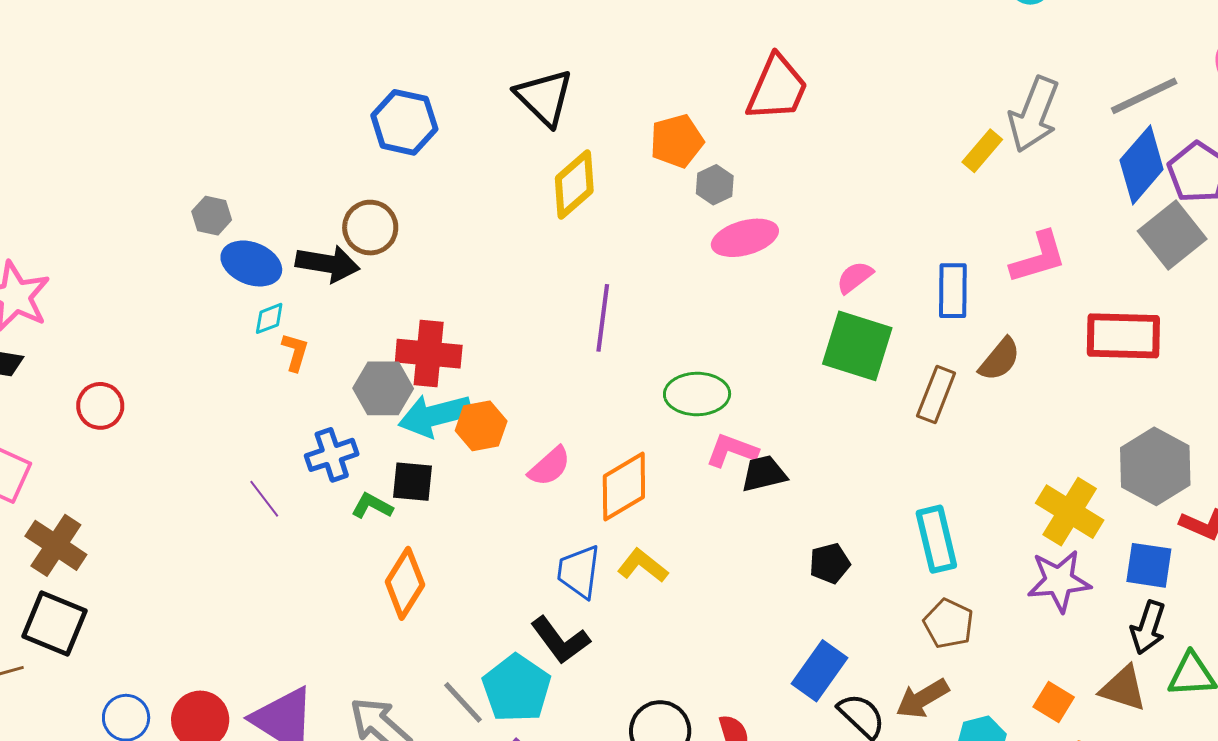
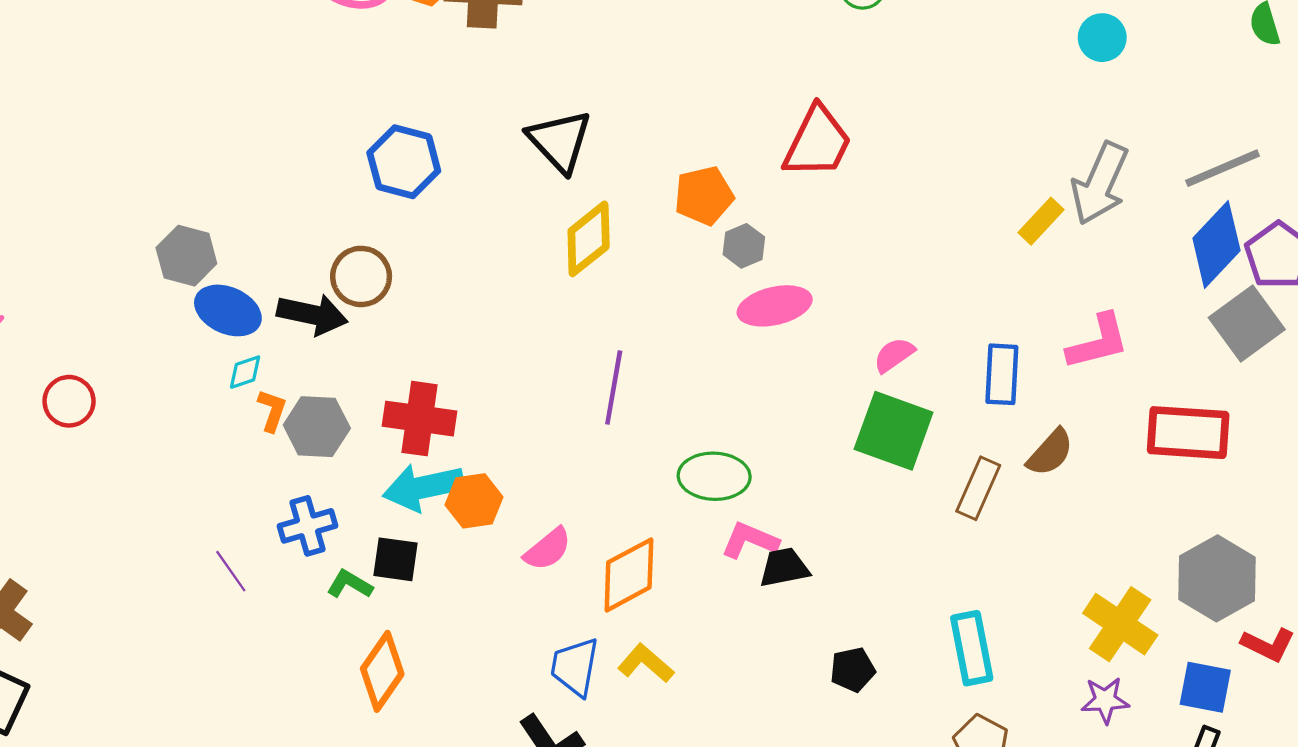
gray hexagon: (212, 216) -> (186, 256), size x1.4
gray hexagon: (383, 388) -> (317, 427), moved
red circle: (100, 406) -> (69, 401), moved
purple star: (1059, 581) -> (1105, 700), size x0.7

